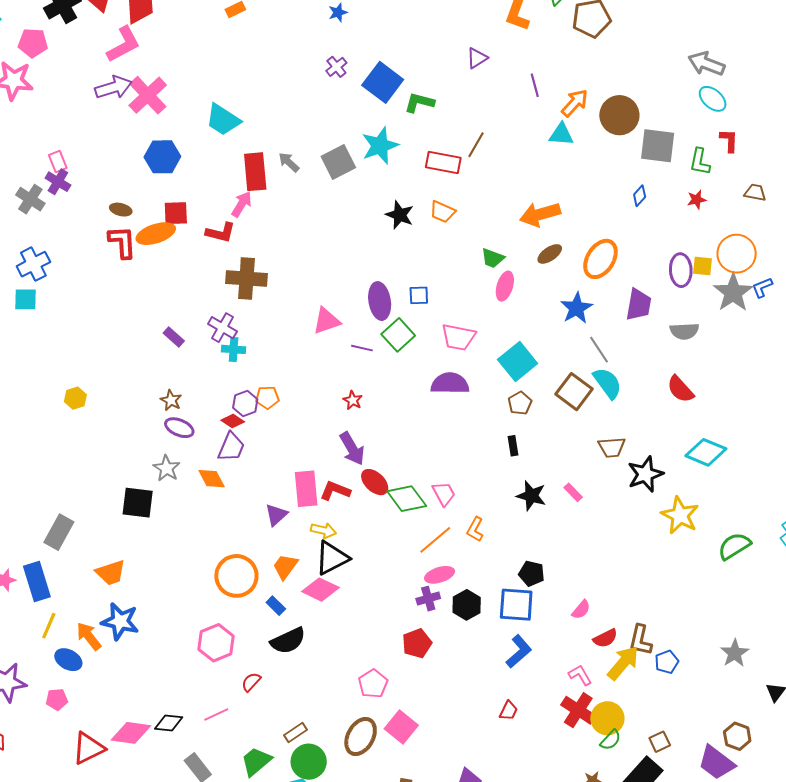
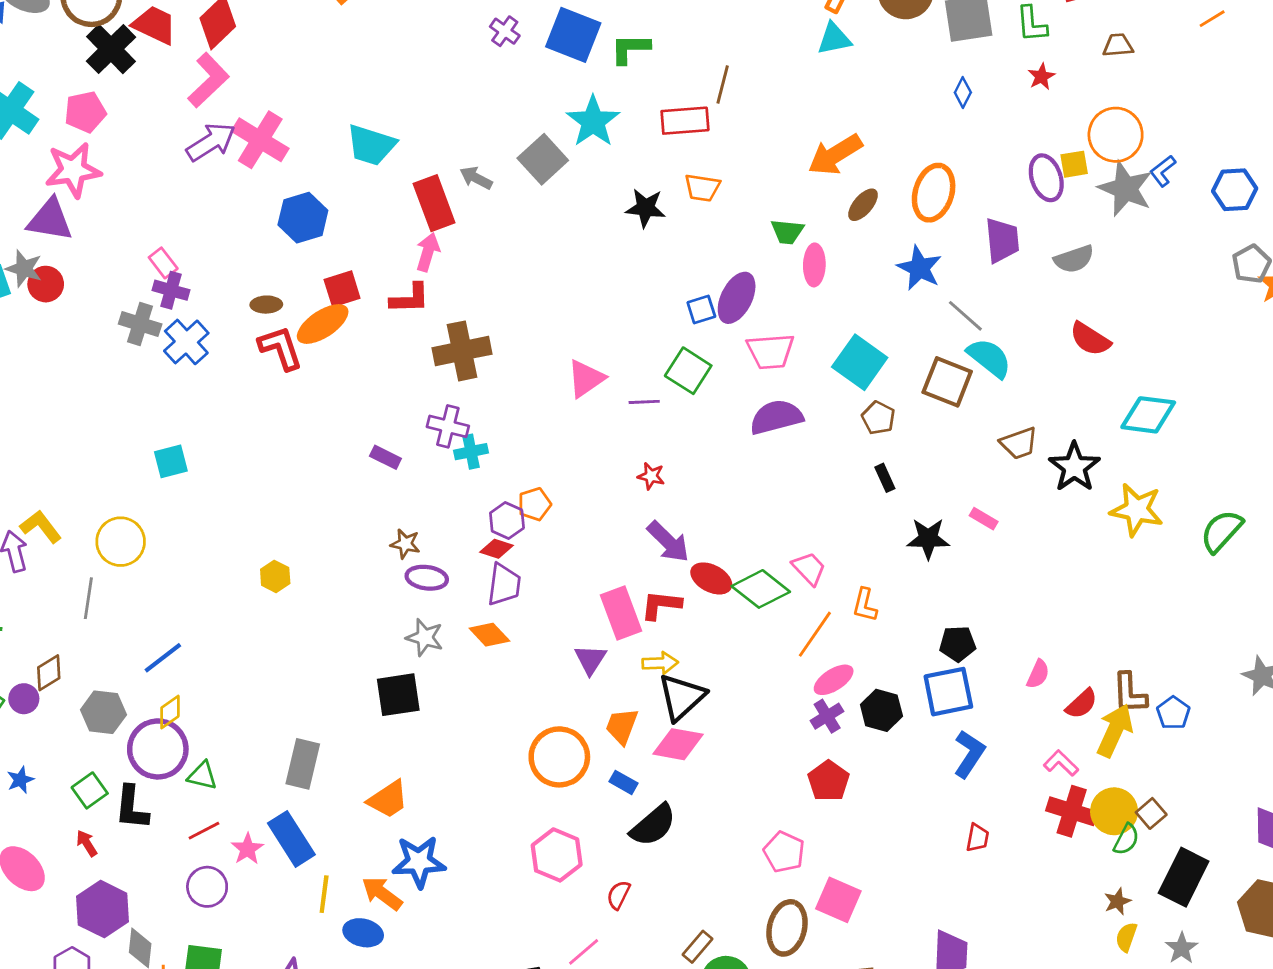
blue cross: (33, 264) -> (186, 342), moved
purple ellipse: (380, 301) -> (737, 298), moved, turned 51
brown square: (660, 742) -> (1151, 813), moved

